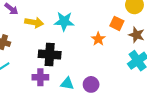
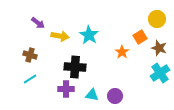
cyan star: (64, 21) -> (89, 35), turned 30
orange square: (117, 23) -> (140, 37), turned 32

